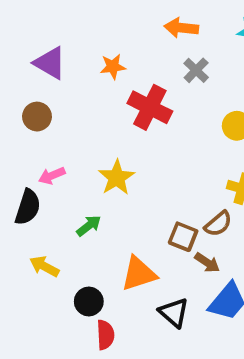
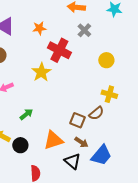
yellow star: (117, 178) -> (41, 72), moved
brown arrow: (207, 263) -> (81, 142), moved
black circle: (89, 301) -> (20, 145), moved

